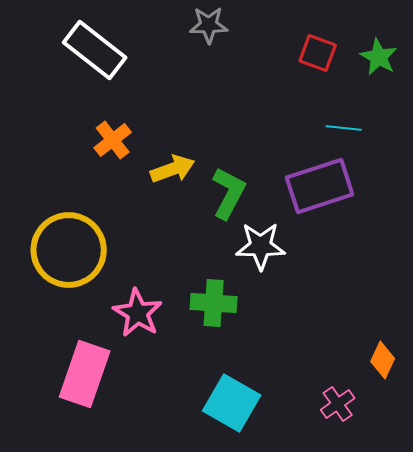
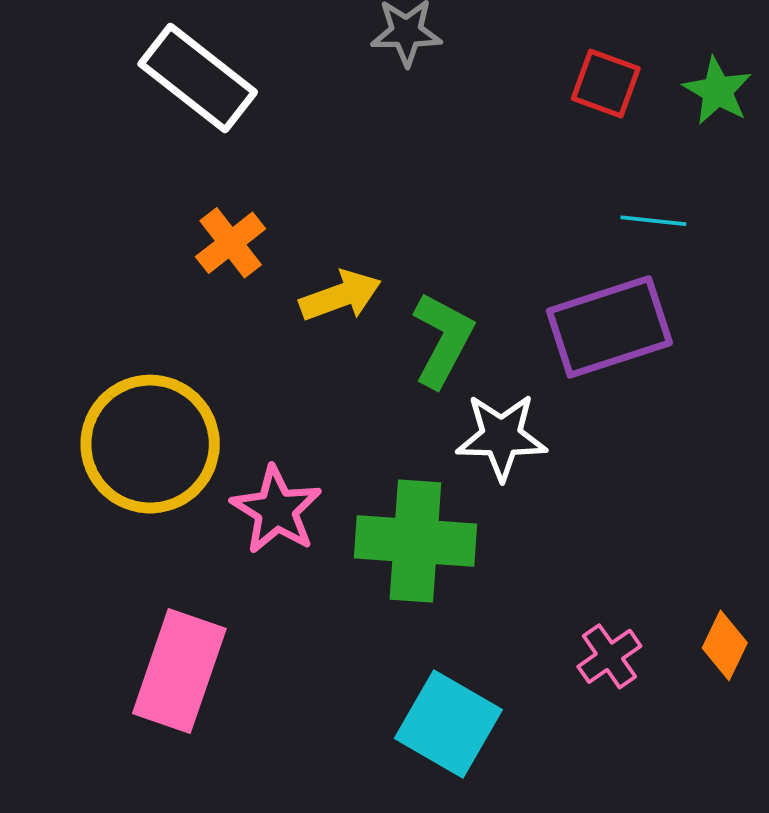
green cross: (214, 303) -> (415, 541), size x1.4
pink star: (138, 313) -> (276, 510), moved
pink cross: (338, 404) -> (609, 656), moved

